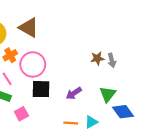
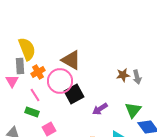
brown triangle: (29, 28) -> (71, 60), moved
black square: (41, 89) -> (74, 94), moved, turned -30

